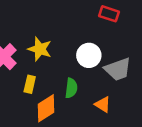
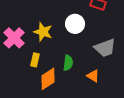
white circle: (89, 55) -> (75, 24), moved

